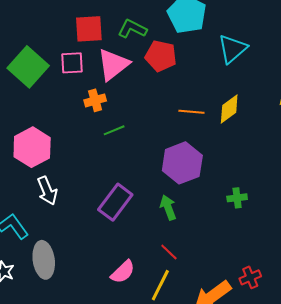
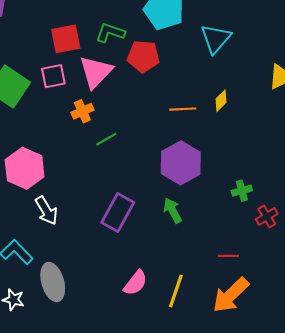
yellow diamond: (229, 109) -> (221, 101), size x0.7
red line: (169, 252) -> (229, 256), moved, turned -36
red cross: (250, 277) -> (267, 216), moved

